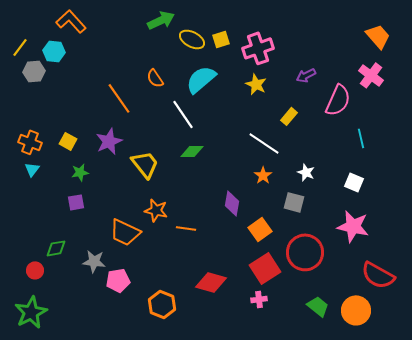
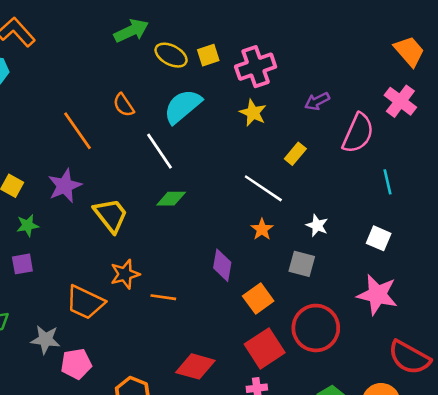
orange star: (156, 210) -> (125, 274), turned -30

